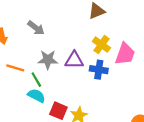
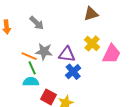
orange line: (15, 68) -> (29, 56), moved
blue cross: (99, 70) -> (73, 72), moved, turned 35
cyan semicircle: (36, 96) -> (31, 82), turned -35

